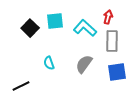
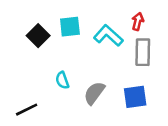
gray semicircle: (84, 64) -> (94, 93), moved
blue square: (117, 72) -> (135, 97), moved

